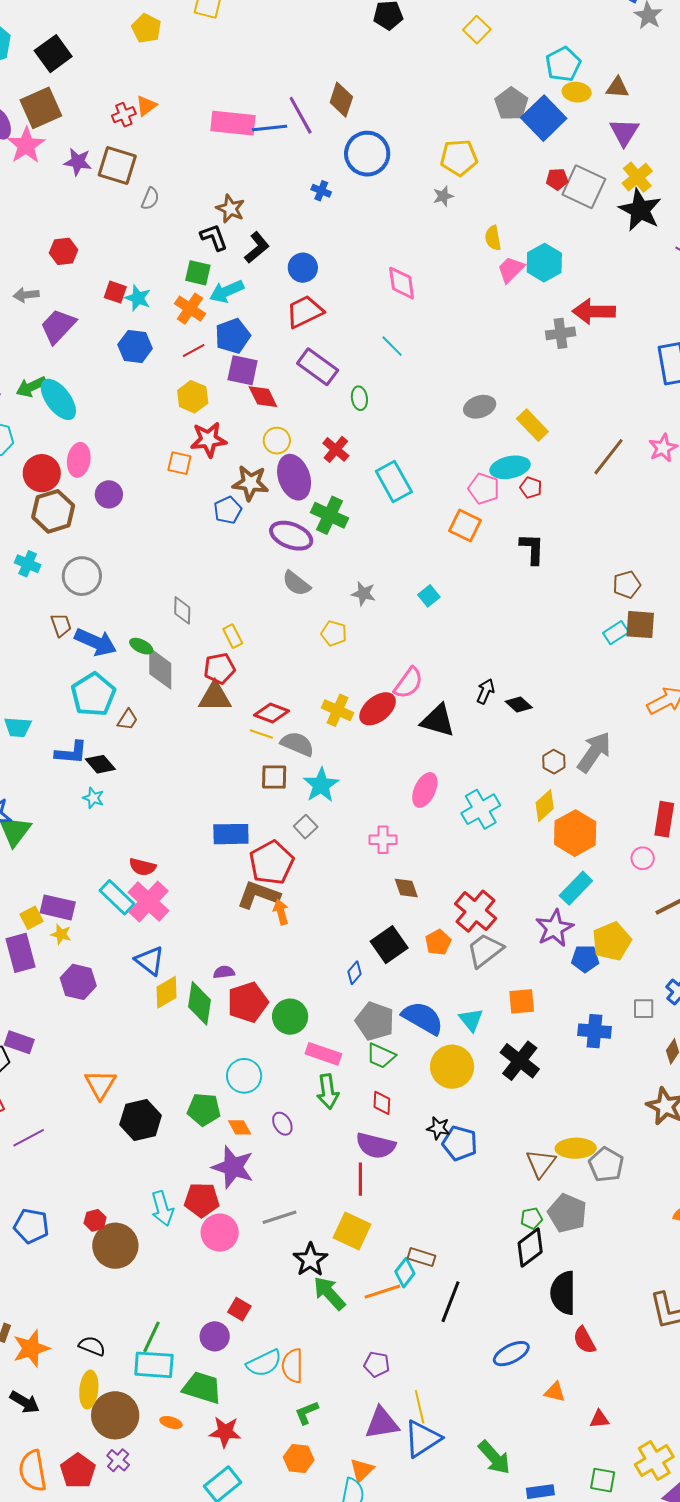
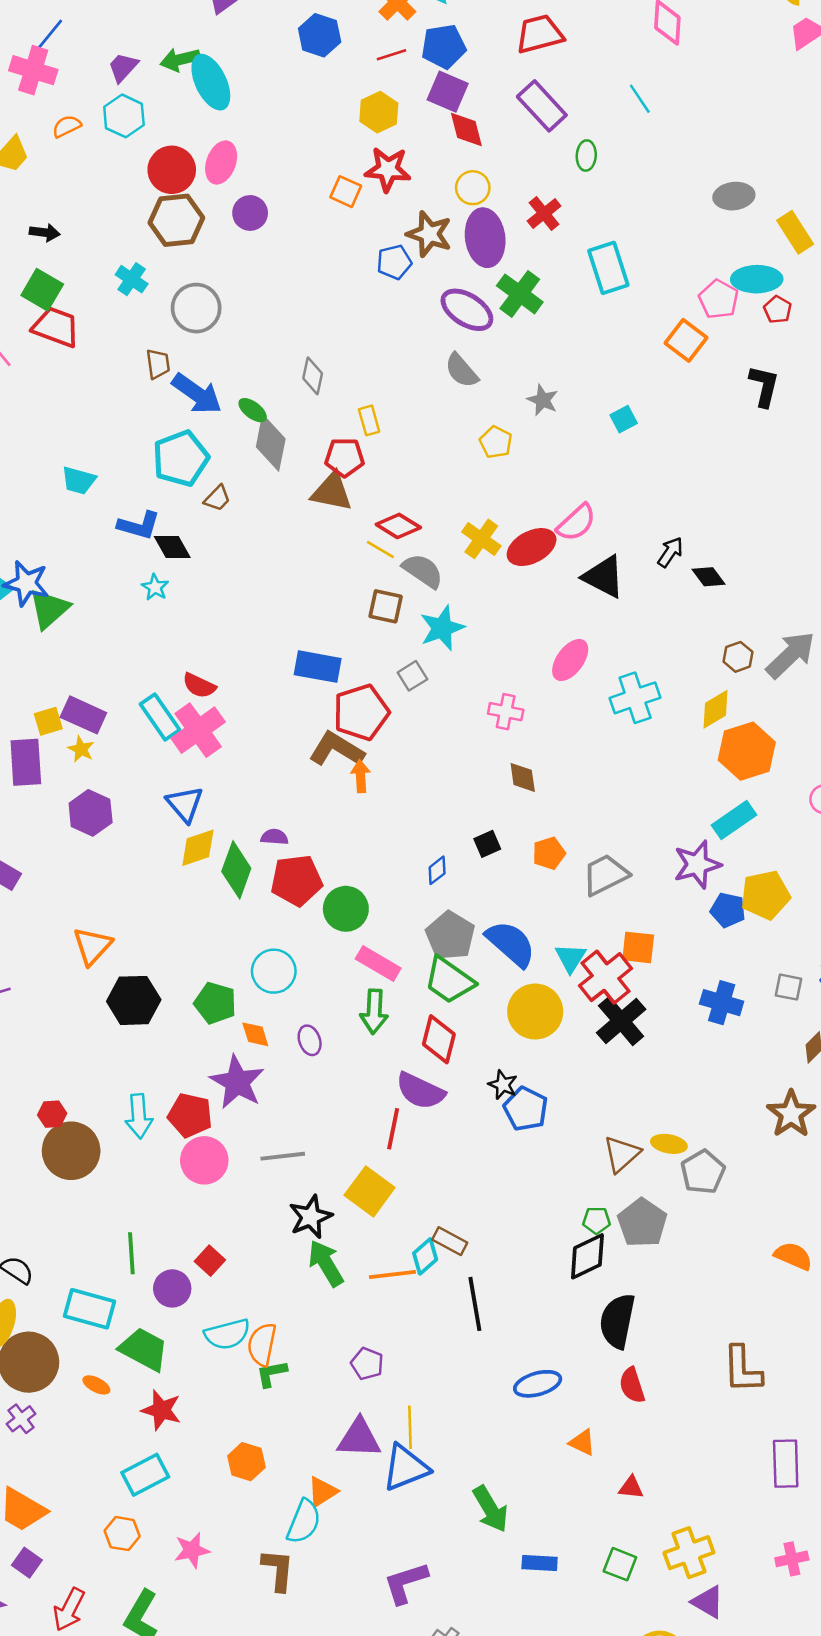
red cross: (476, 911) -> (605, 977), moved
black square: (389, 945) -> (487, 844), size x0.6
green trapezoid: (381, 1056) -> (449, 980), size x1.4
red diamond: (382, 1103) -> (439, 1039), size x1.5
yellow ellipse: (576, 1148) -> (669, 1144), size x0.7
black line: (451, 1302) -> (475, 1304), turned -42
green line: (151, 1337) -> (131, 1253), moved, turned -40
green L-shape: (307, 1413) -> (272, 1374), moved

